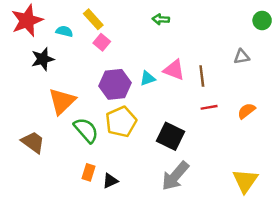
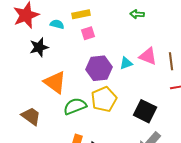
yellow rectangle: (93, 19) -> (81, 14), turned -60
pink square: (102, 42) -> (88, 33), turned 32
orange triangle: (62, 101) -> (55, 82), turned -40
green semicircle: (86, 130) -> (75, 106), turned -70

